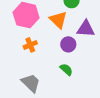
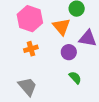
green semicircle: (66, 70) -> (75, 78), moved

